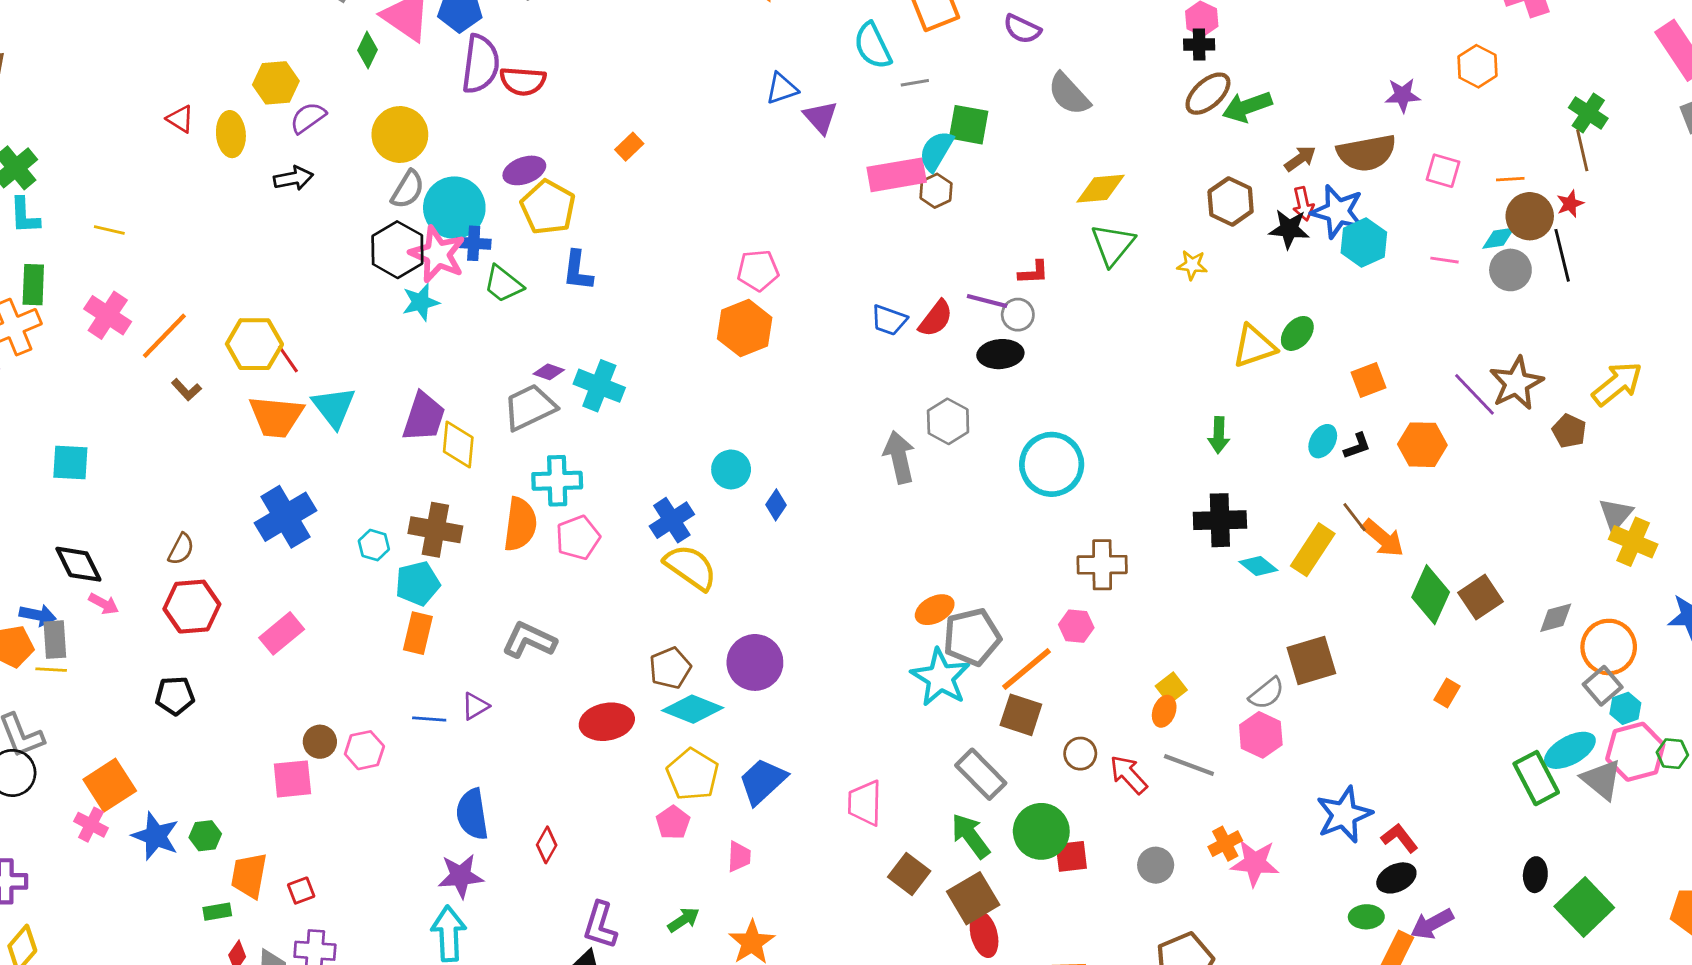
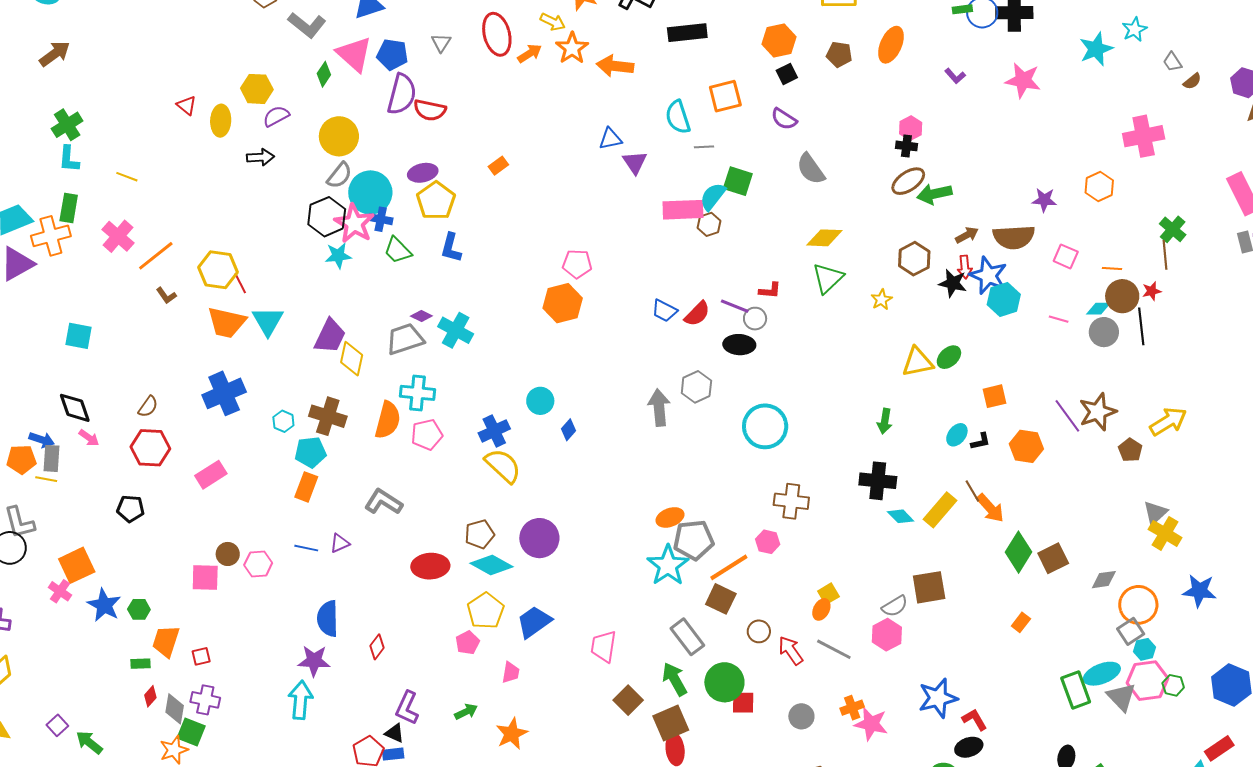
yellow star: (1192, 265) -> (882, 300), turned 30

